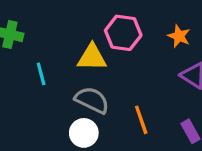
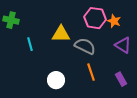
pink hexagon: (123, 33) -> (95, 18), moved
gray semicircle: (92, 100) -> (85, 46), moved

